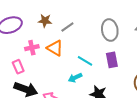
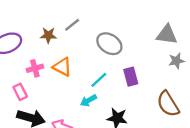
gray line: (67, 27) -> (72, 25), moved
gray ellipse: (110, 30) -> (109, 44), moved, turned -45
cyan line: (85, 61) -> (99, 80), turned -70

